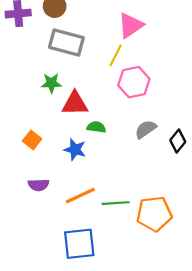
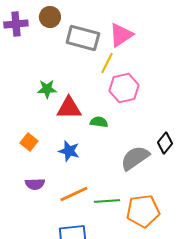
gray rectangle: (66, 42) -> (83, 38), moved
green semicircle: (96, 127) -> (99, 122), moved
gray semicircle: (146, 129) -> (135, 158), moved, size x1.4

